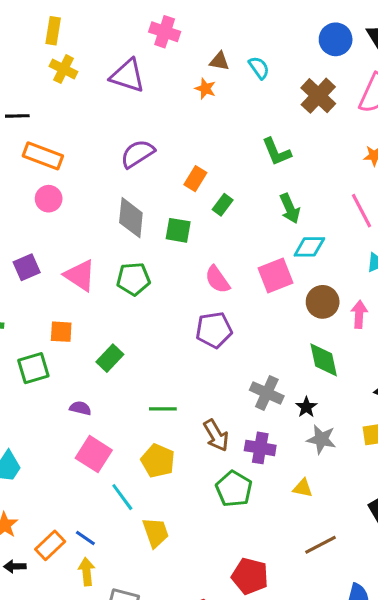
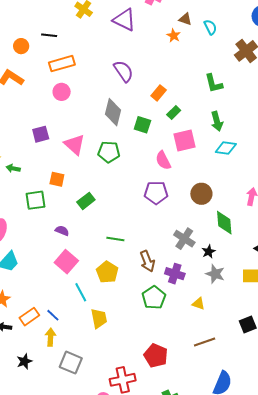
purple semicircle: (138, 154) -> (123, 71), turned 80
orange rectangle: (43, 156) -> (62, 64), turned -45
pink square: (275, 275) -> (184, 140), moved
brown circle: (323, 302) -> (201, 194), moved

